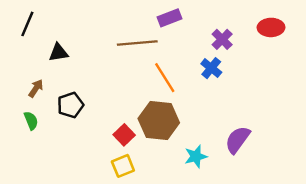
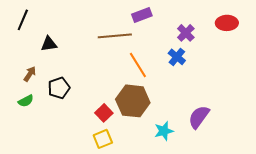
green semicircle: (31, 121) -> (26, 101), turned 84

